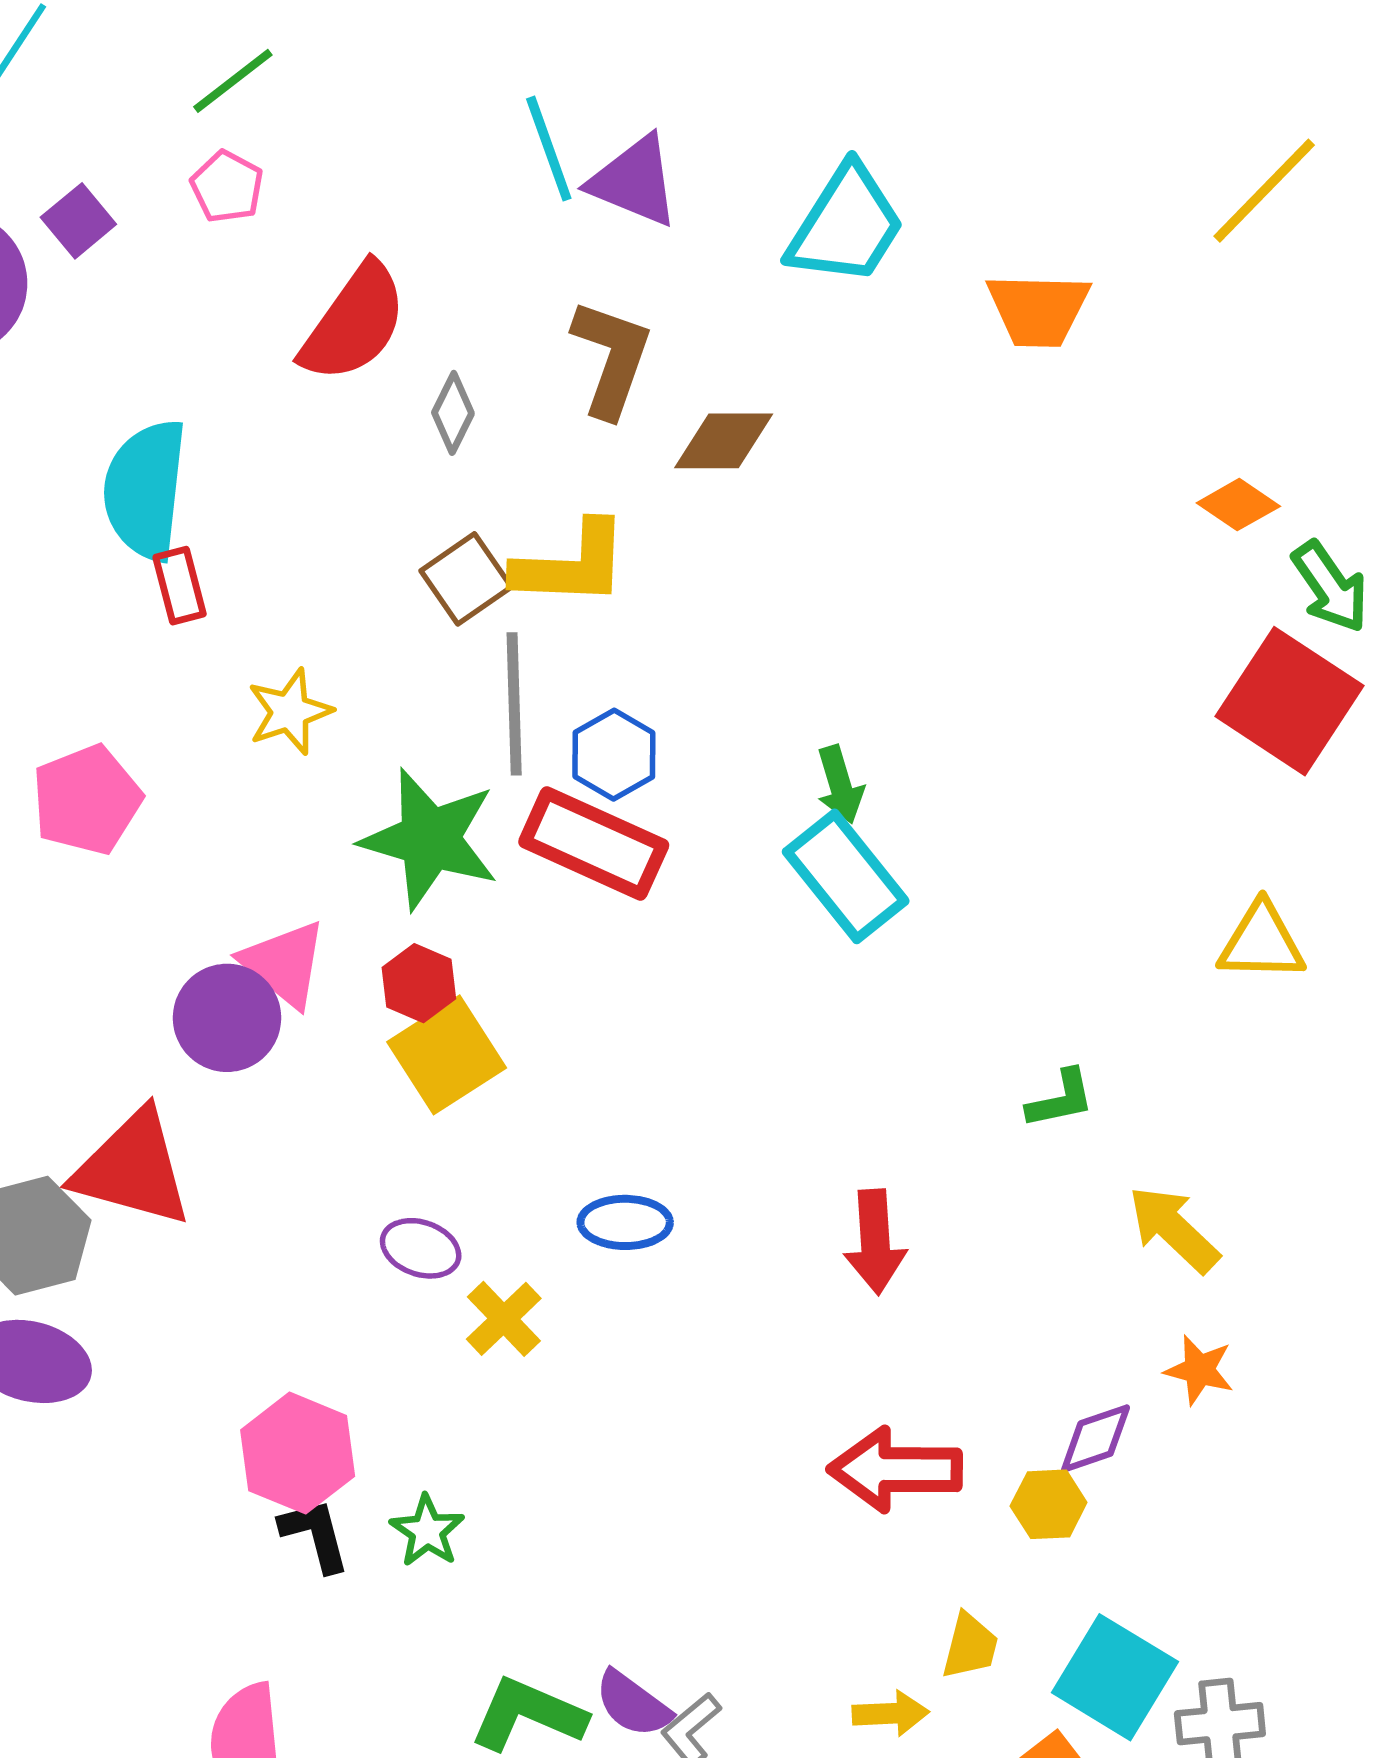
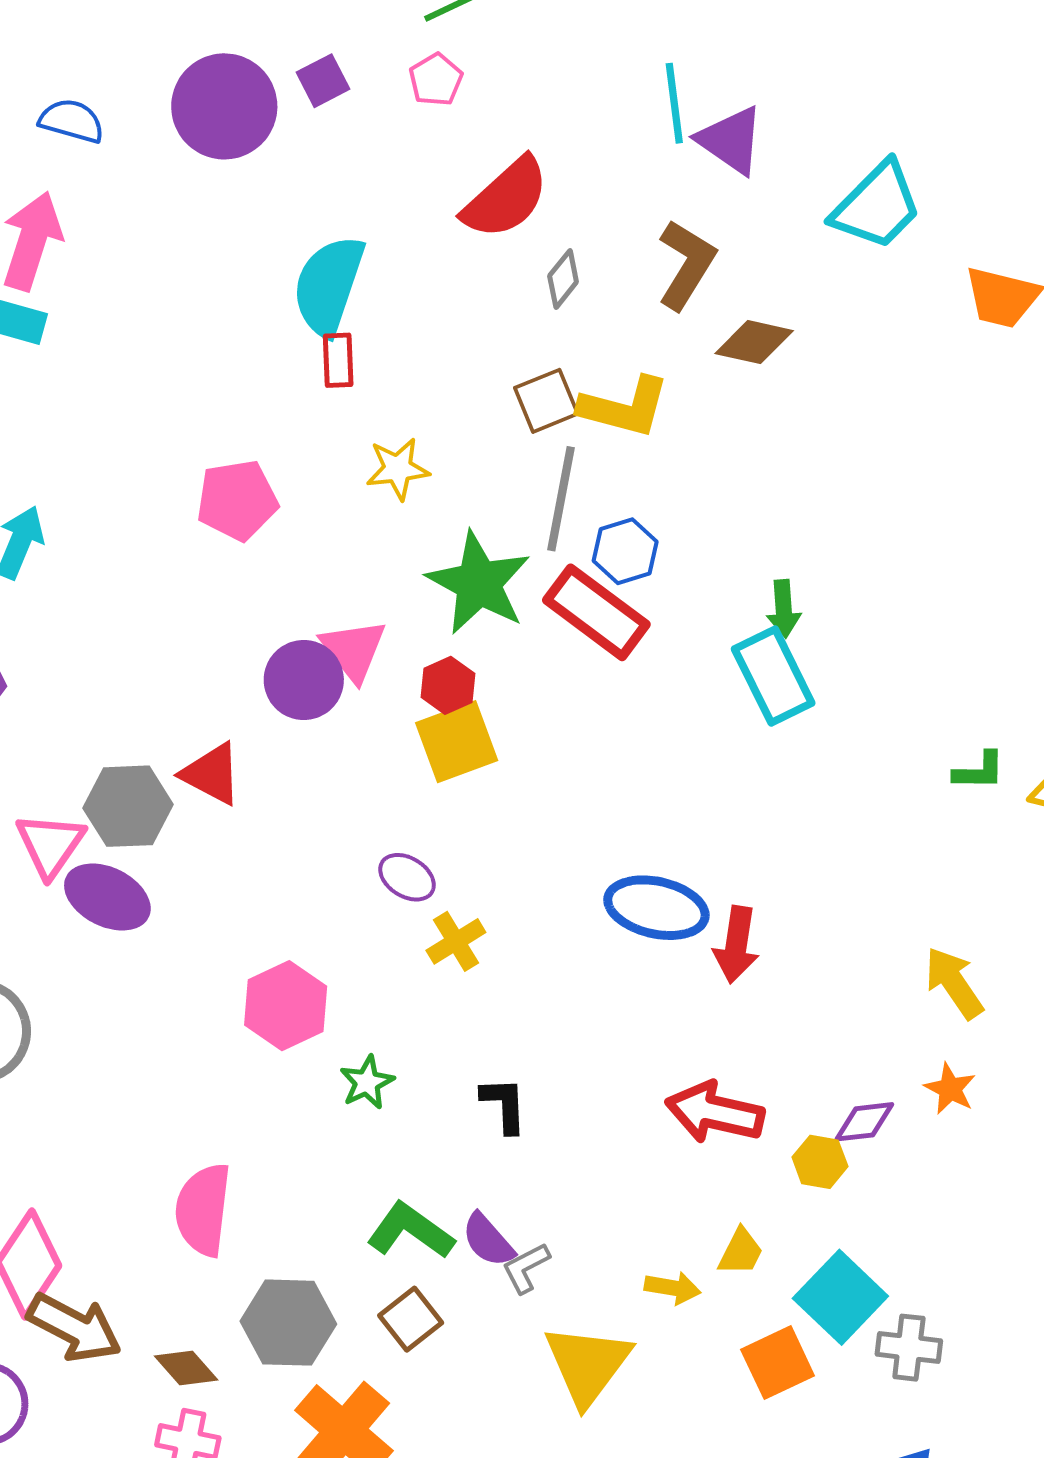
green L-shape: (1061, 1099) -> (979, 771), moved
red triangle: (133, 1169) -> (212, 774), size x0.7
blue ellipse: (625, 1222) -> (656, 908), moved, size x1.5
black L-shape: (315, 1535) -> (504, 1105), moved

